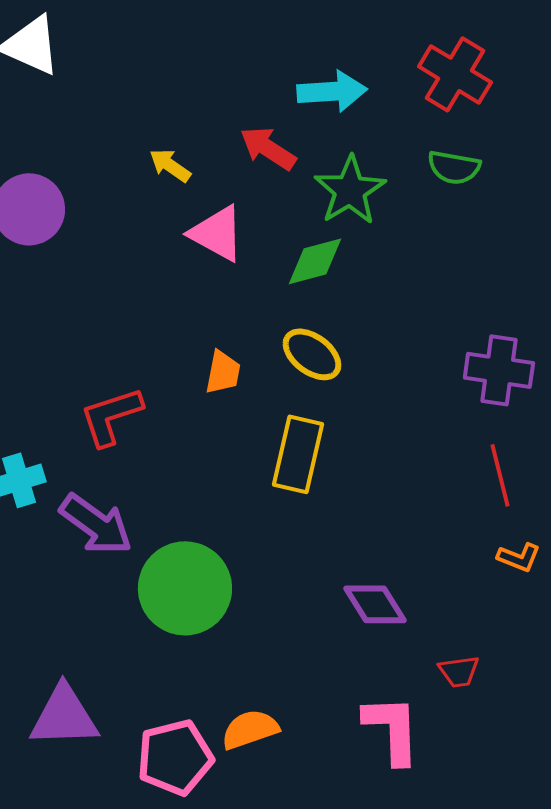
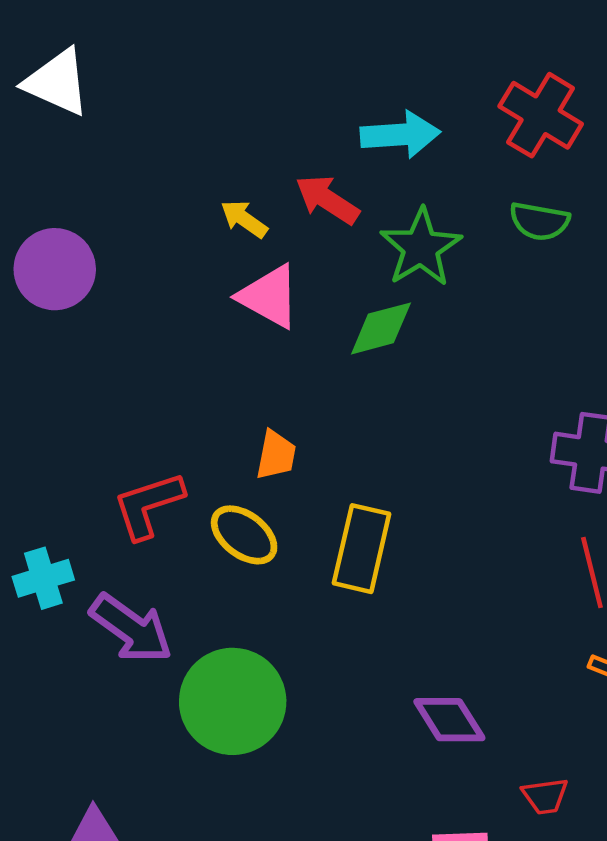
yellow arrow: (170, 165) -> (244, 219), moved
yellow ellipse: (312, 354) -> (244, 535), moved

